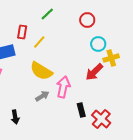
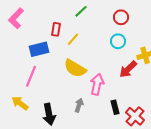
cyan circle: (98, 44) -> (118, 41), moved
gray arrow: (42, 96) -> (79, 105), moved, turned -40
black arrow: (15, 117) -> (49, 114), size x1.5

